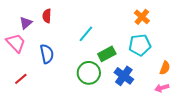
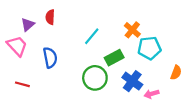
orange cross: (142, 17) -> (132, 30), moved
red line: (21, 79) -> (22, 84), turned 56
pink arrow: (162, 88) -> (151, 94), moved

